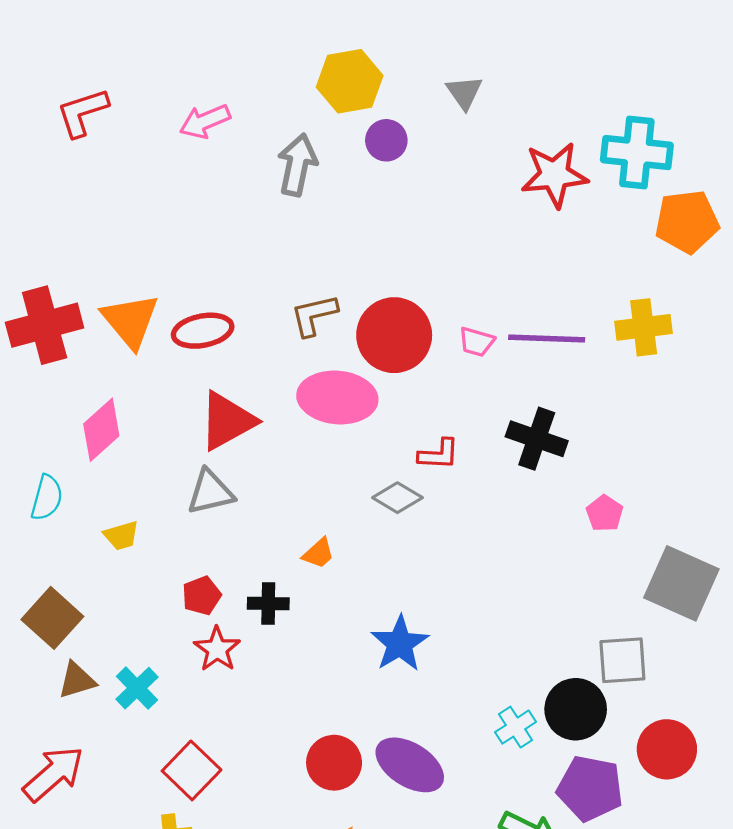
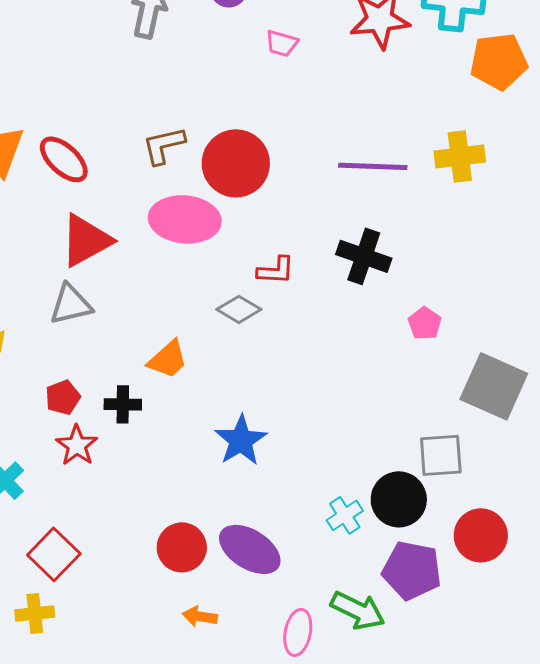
red ellipse: (203, 331) -> (64, 159), turned 54
pink trapezoid: (477, 342) -> (282, 43), moved
orange trapezoid: (318, 553) -> (168, 359), size x1.4

